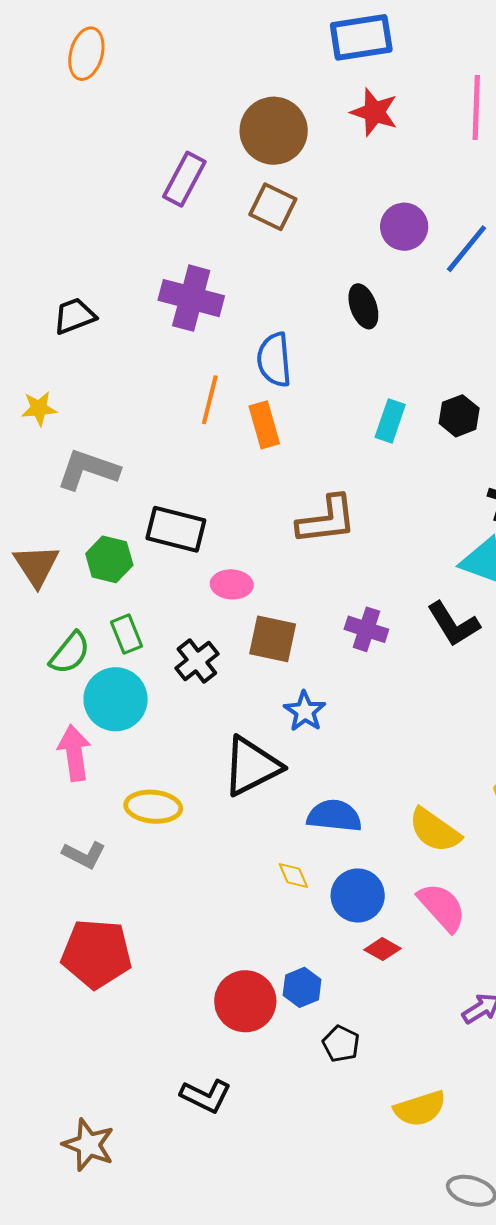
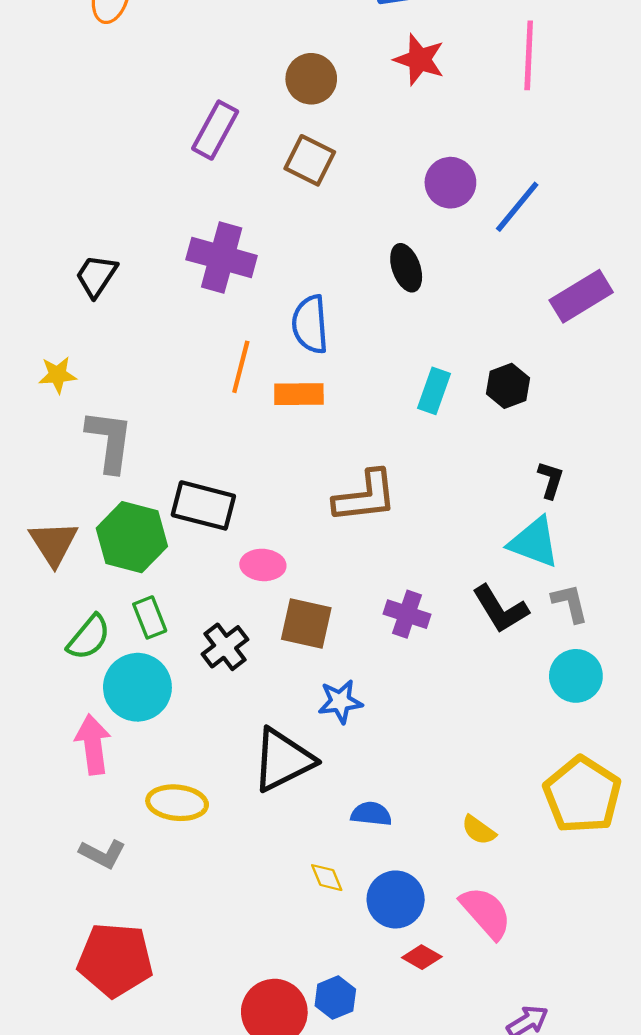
brown circle: (274, 131) -> (311, 79), size x0.7
black trapezoid: (75, 316) -> (96, 276), turned -36
orange rectangle: (264, 425) -> (299, 394), turned -75
gray L-shape: (88, 470) -> (110, 441), turned 78
green hexagon: (109, 559) -> (132, 537), size x1.4
blue star: (305, 711) -> (340, 702), turned 30
blue semicircle: (334, 816) -> (371, 814), size x0.7
yellow semicircle: (435, 830) -> (479, 830), size x0.6

